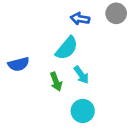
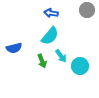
blue arrow: (80, 19) -> (51, 13), moved
cyan circle: (83, 111) -> (80, 66), moved

